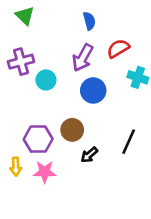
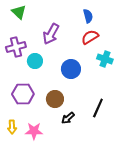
blue semicircle: (89, 21) -> (88, 16), moved
purple arrow: (83, 58) -> (51, 34), moved
purple hexagon: (38, 139) -> (23, 94), moved

